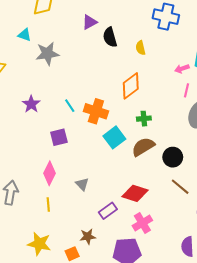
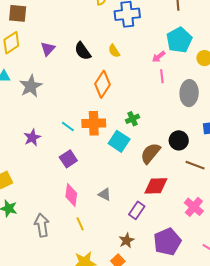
purple triangle: (90, 22) -> (48, 49), moved
orange diamond: (131, 86) -> (102, 84), moved
pink line: (186, 90) -> (162, 76), moved
purple star: (31, 104) -> (32, 138), turned 30
green cross: (144, 119) -> (133, 119), moved
brown semicircle: (143, 147) -> (150, 153), moved
pink cross: (142, 223) -> (194, 207), moved

